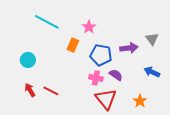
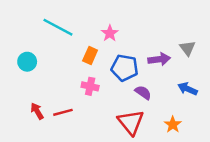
cyan circle: (28, 60) -> (27, 62), moved
pink cross: (96, 78) -> (90, 86), moved
red line: (51, 91) -> (63, 112), turned -42

